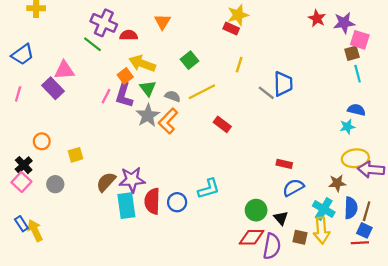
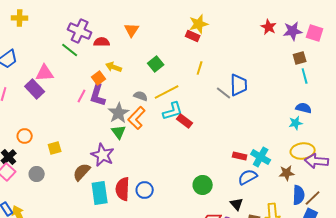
pink square: (360, 40) -> (315, 33), moved
yellow arrow: (142, 63) -> (114, 67), size x0.7
green triangle: (148, 88) -> (119, 132), moved
purple star: (132, 180) -> (103, 155), moved, turned 30
cyan L-shape: (209, 189) -> (173, 111), moved
cyan cross: (324, 209) -> (261, 157), moved
green circle: (256, 210) -> (203, 185), moved
brown line: (367, 211) -> (313, 198), turned 30

